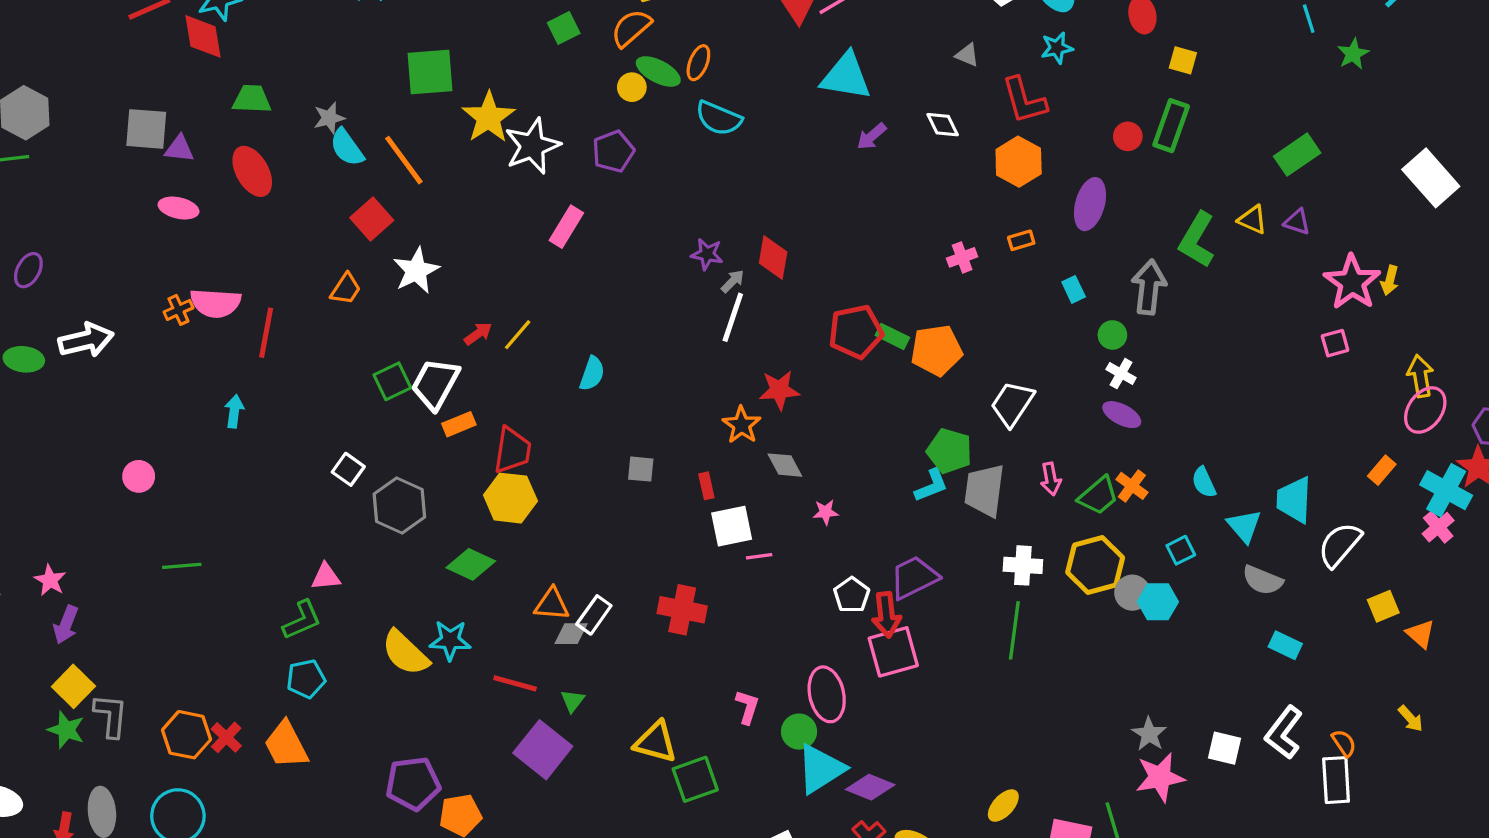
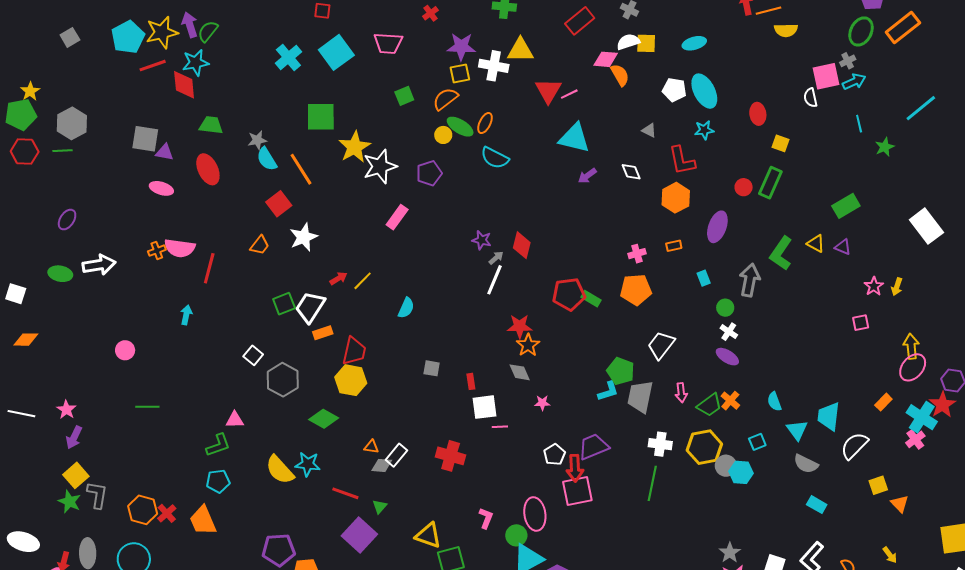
pink star: (1352, 282) -> (874, 286), size x0.6
orange pentagon: (936, 350) -> (636, 290), moved
orange star: (742, 425) -> (528, 345), moved
orange triangle: (552, 604) -> (371, 447), size x0.7

